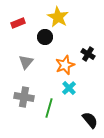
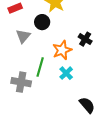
gray triangle: (26, 62) -> (23, 36), moved
green line: (49, 108) -> (40, 67), moved

